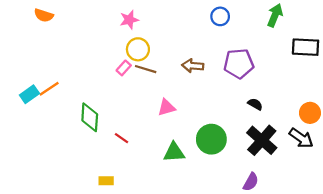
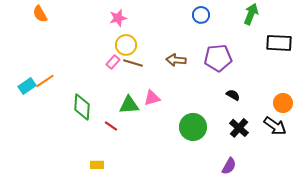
orange semicircle: (44, 15) -> (40, 14), turned 42
black cross: (262, 140) -> (239, 128), size x0.7
green triangle: (174, 152) -> (129, 105), moved

